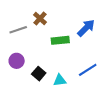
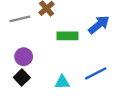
purple circle: (17, 61) -> (24, 57), moved
black square: (39, 74) -> (22, 78), moved

